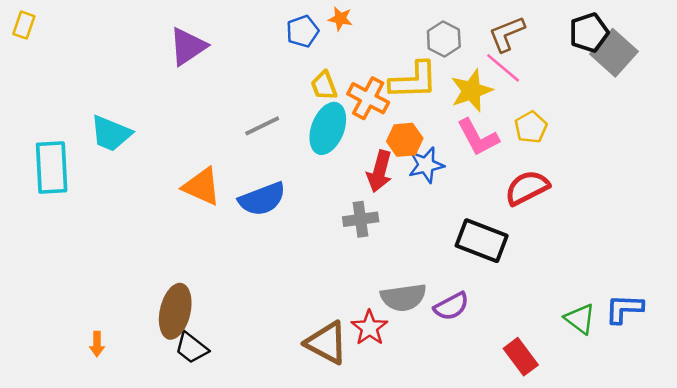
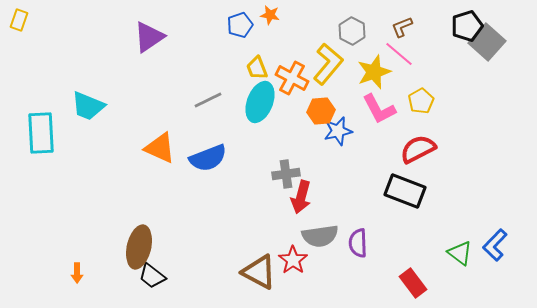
brown L-shape: (507, 34) -> (402, 27), size x0.7
yellow L-shape: (414, 81) -> (328, 64), turned -48
red arrow: (379, 171) -> (301, 197), moved
black rectangle: (482, 241) -> (405, 191), moved
purple semicircle: (451, 306) -> (358, 243), turned 116
blue L-shape: (624, 309) -> (495, 245), turned -48

